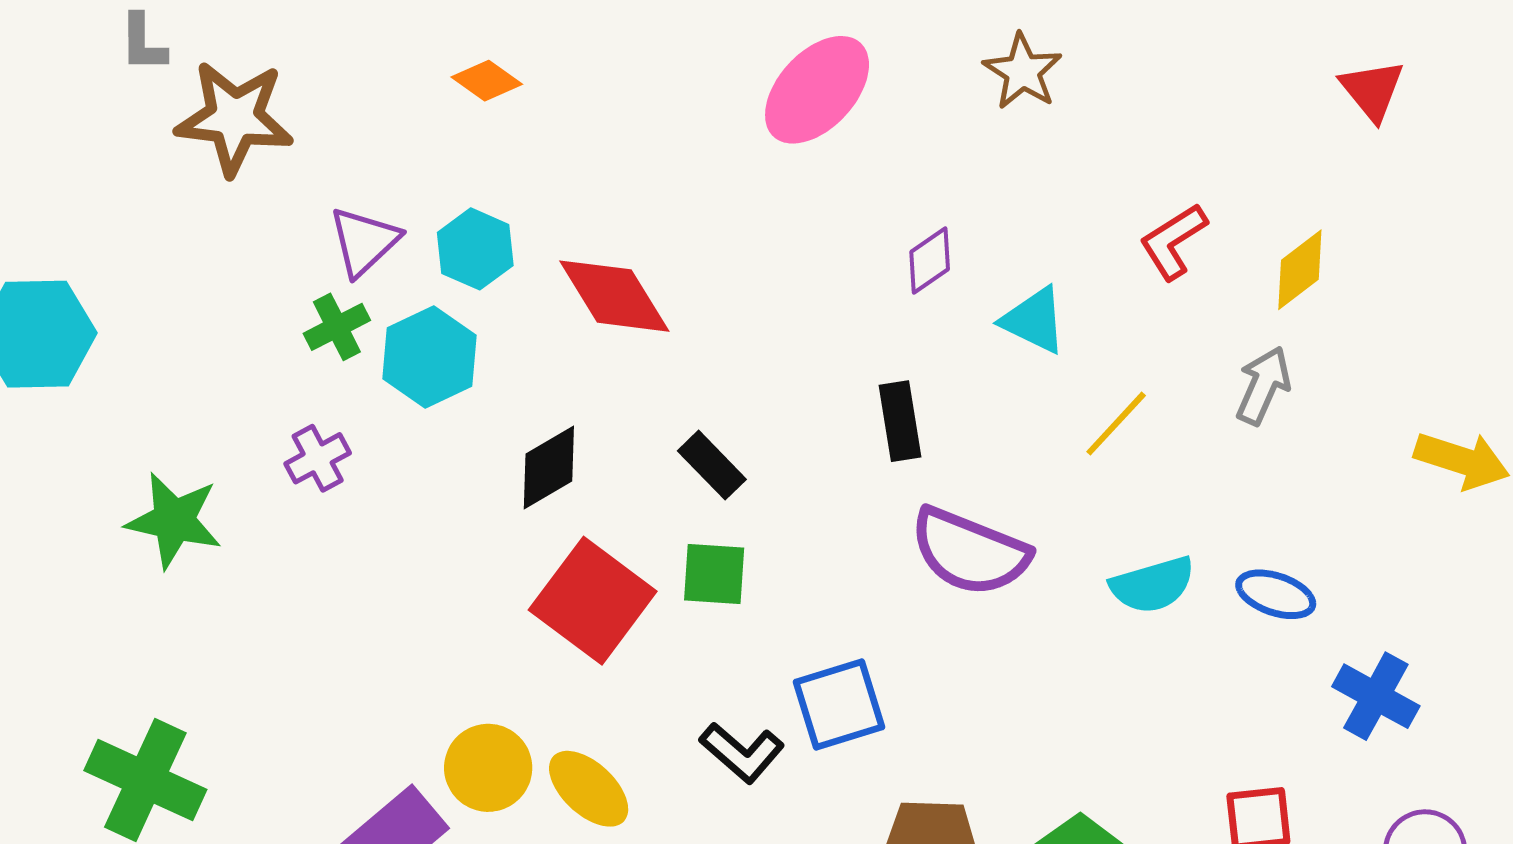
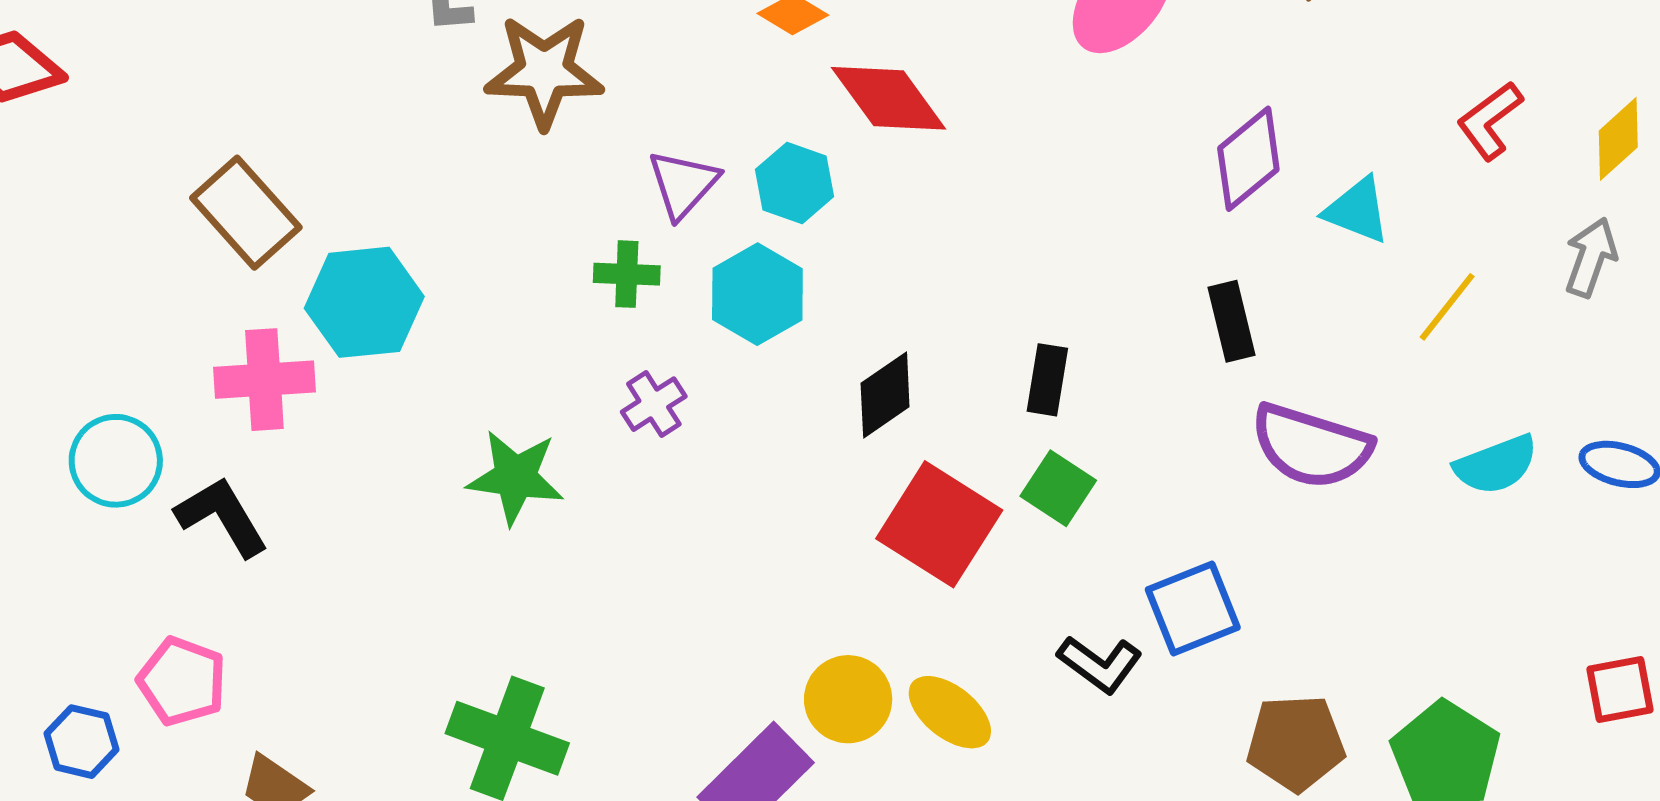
purple diamond: (930, 260) -> (1248, 159), size x1.5
red diamond: (614, 296) -> (889, 98), moved
green cross: (337, 327) -> (627, 274), moved, turned 34
black rectangle: (712, 465) -> (1047, 380), turned 58
green square: (714, 574) -> (1058, 488), turned 34

